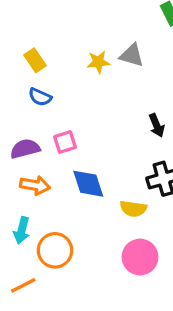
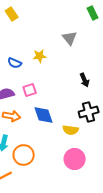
gray triangle: (132, 55) -> (70, 38), turned 35
yellow rectangle: (35, 60) -> (12, 14), moved
yellow star: (98, 62) -> (40, 56), moved

